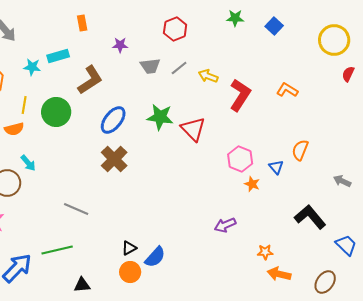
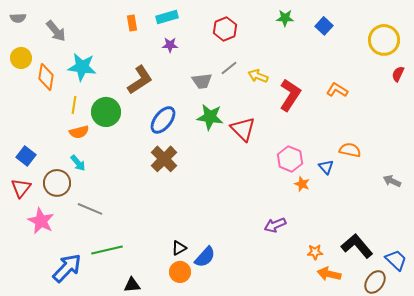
cyan rectangle: (58, 56) -> (167, 17), moved
gray trapezoid: (150, 66) -> (202, 81), moved
cyan star: (32, 67) -> (82, 67), size x1.6
orange semicircle: (14, 129) -> (79, 132), moved
orange semicircle: (300, 150) -> (350, 150), turned 80
gray line: (76, 209) -> (90, 209), moved
black L-shape: (310, 217) -> (357, 246), moved
blue trapezoid: (346, 245) -> (396, 260), moved

